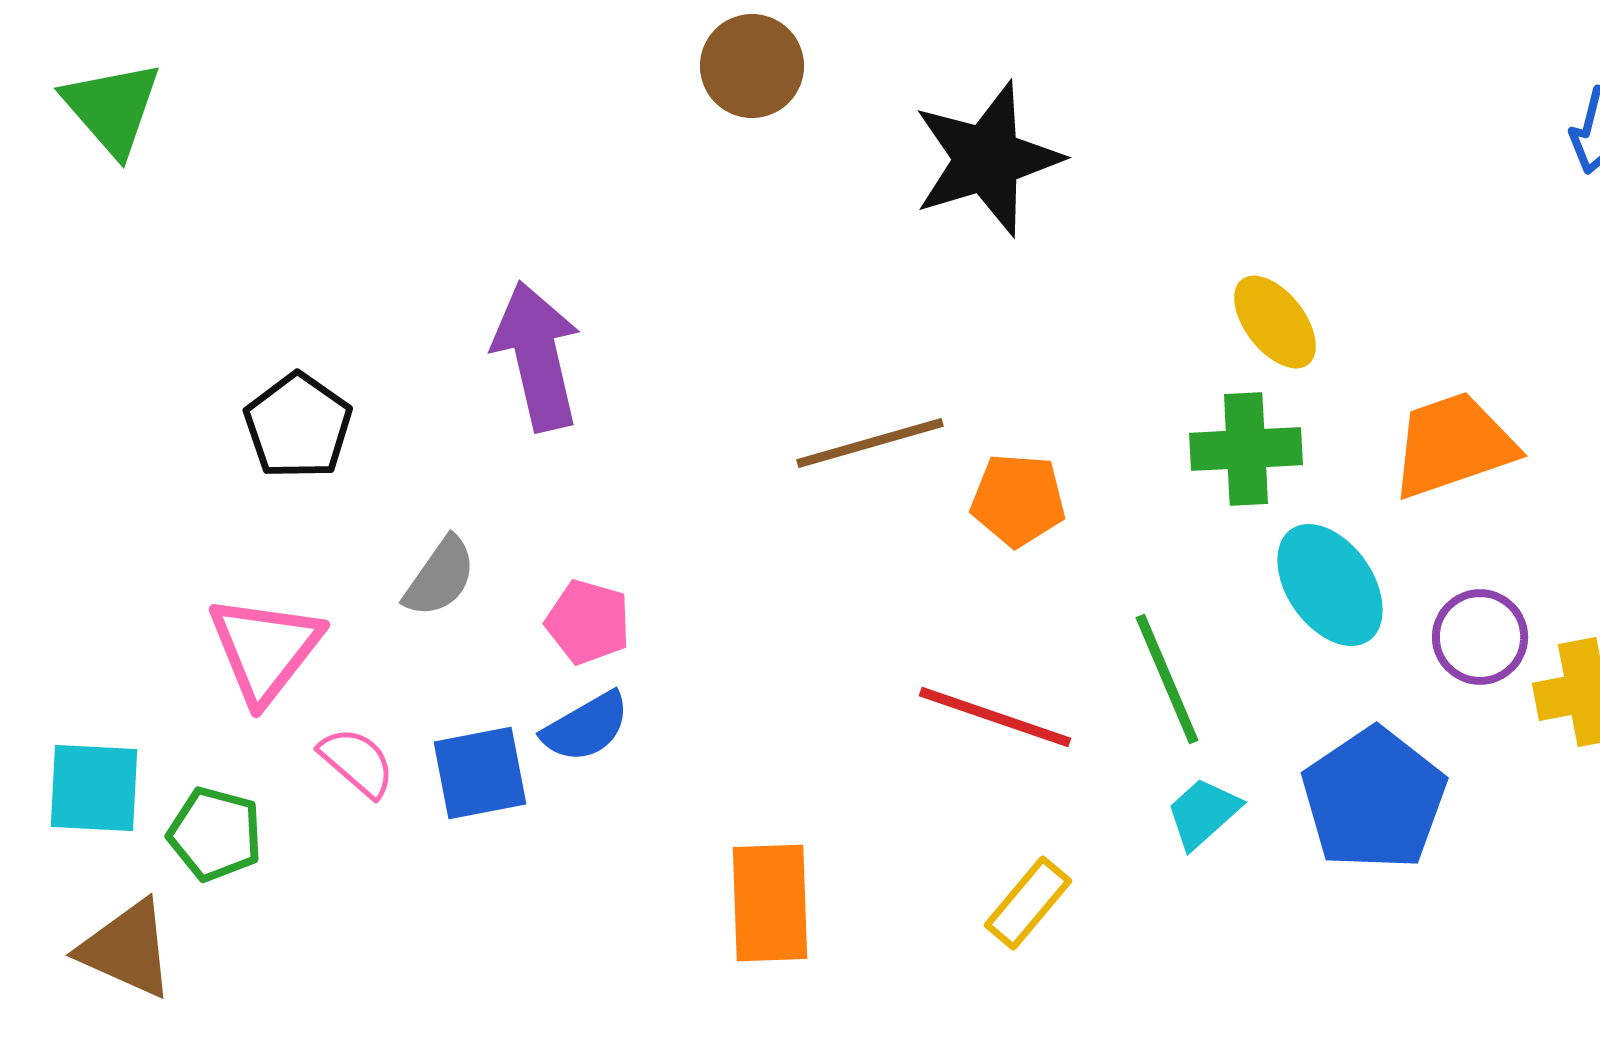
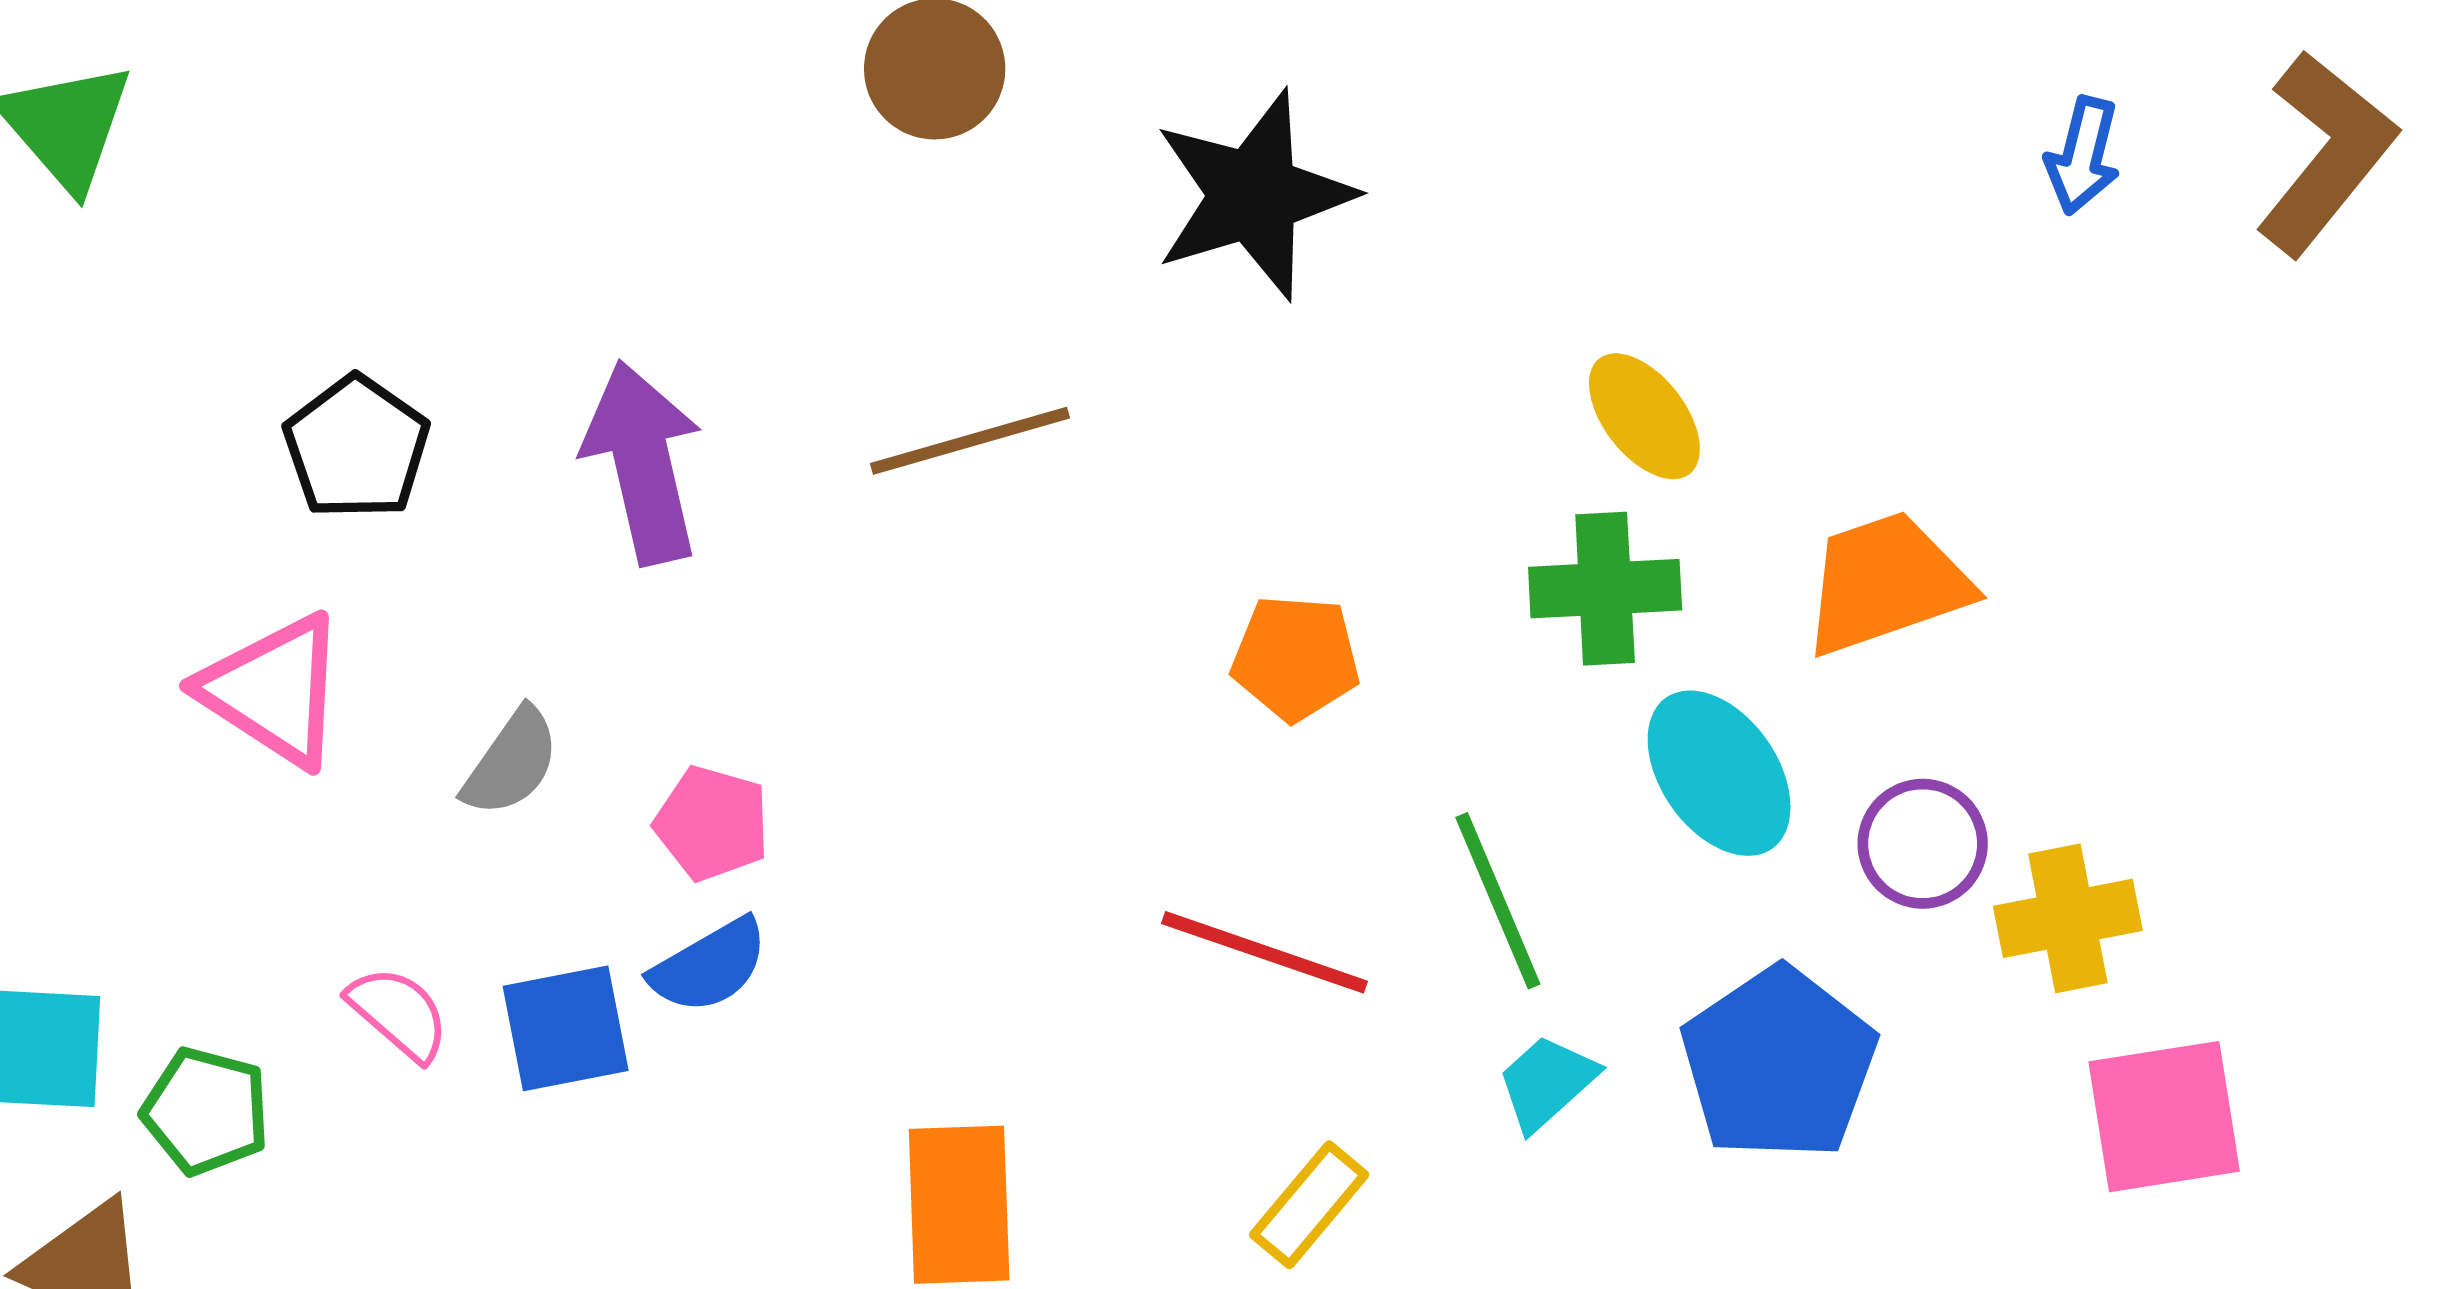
black pentagon: (298, 426) -> (357, 447), moved
brown line: (870, 443) -> (970, 441), moved
pink triangle: (265, 649) -> (274, 690), moved, turned -35

